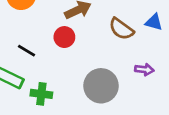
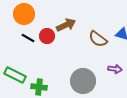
red circle: (64, 37) -> (47, 36), moved
black line: (26, 51) -> (28, 38), moved

